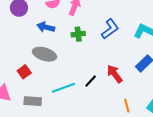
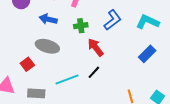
red arrow: (115, 74) -> (96, 47), moved

